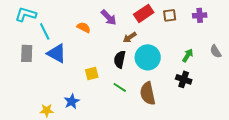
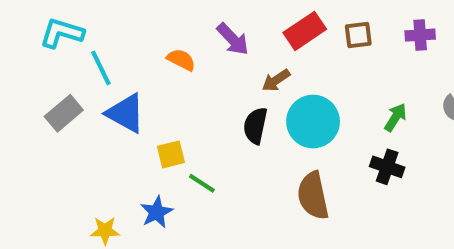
gray rectangle: (27, 53) -> (64, 113), turned 48
yellow square: (92, 73) -> (171, 154), moved
green line: (120, 87) -> (202, 183), moved

